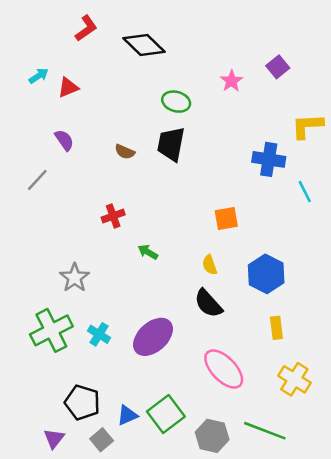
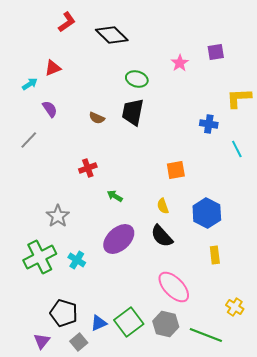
purple square: (278, 67) -> (216, 52), turned 30
cyan arrow: (39, 76) -> (30, 84), moved
blue cross: (269, 159) -> (209, 124), size x0.7
purple ellipse: (153, 337) -> (119, 239), moved
yellow cross: (294, 379) -> (235, 307), moved, size x0.7
gray hexagon: (212, 436) -> (166, 324), moved

